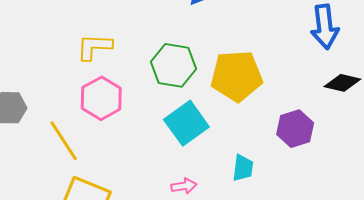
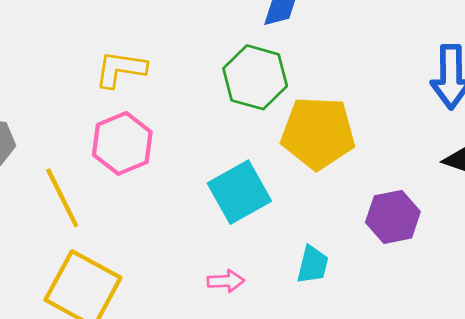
green hexagon: (174, 65) -> (255, 77), moved

